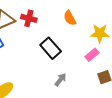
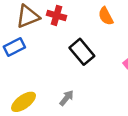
gray arrow: (60, 80) -> (67, 98), moved

